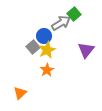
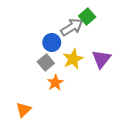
gray square: (33, 47) -> (46, 63), moved
yellow star: (47, 50) -> (73, 59), moved

